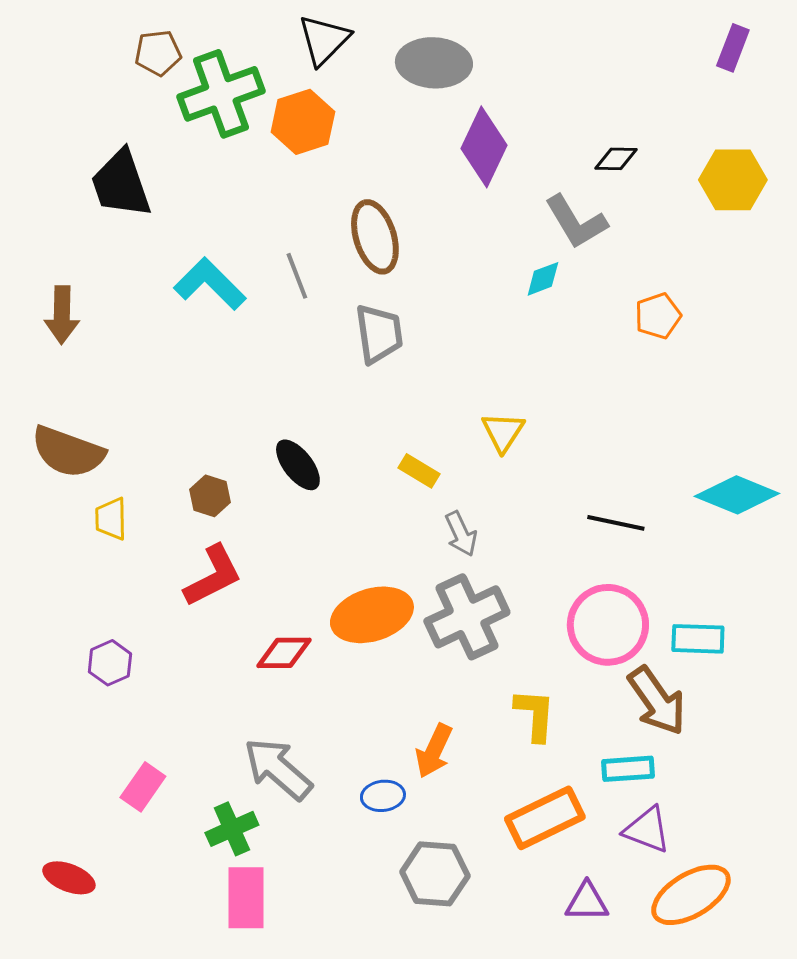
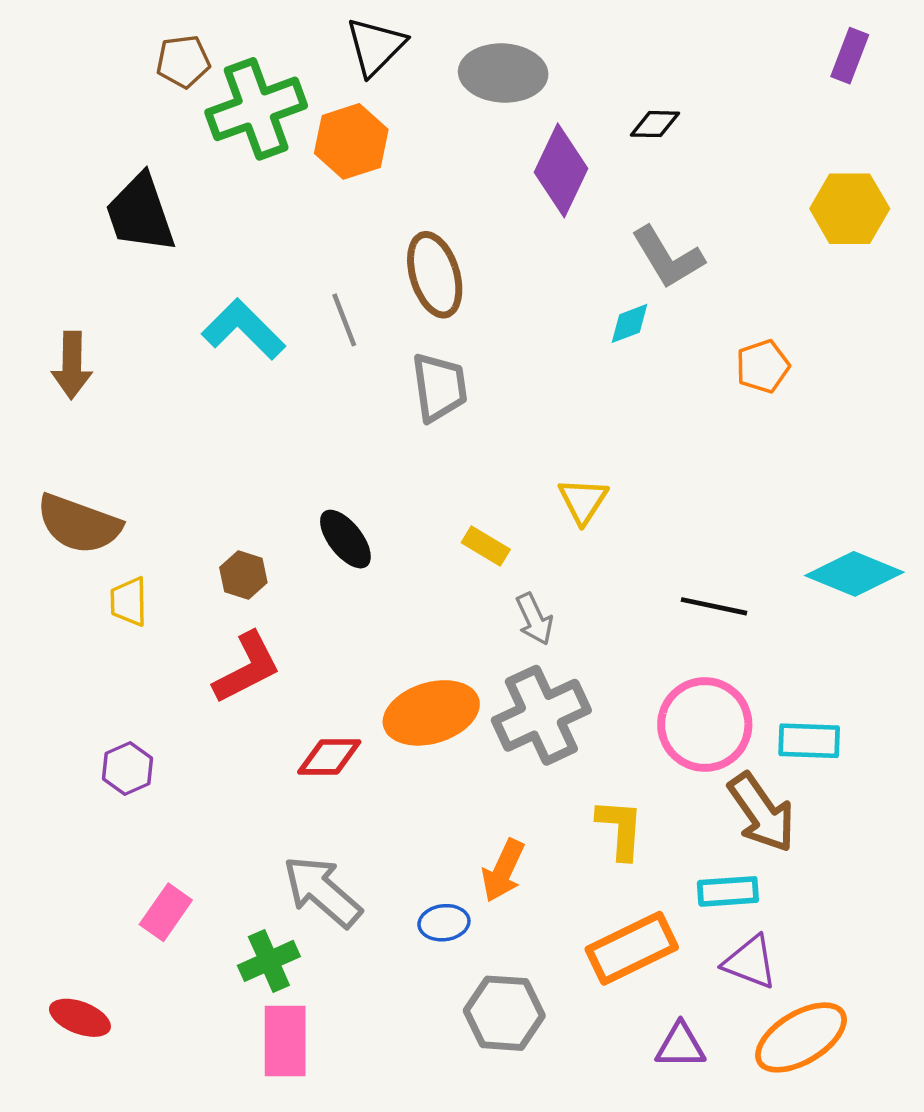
black diamond: (616, 159) -> (655, 124), moved

